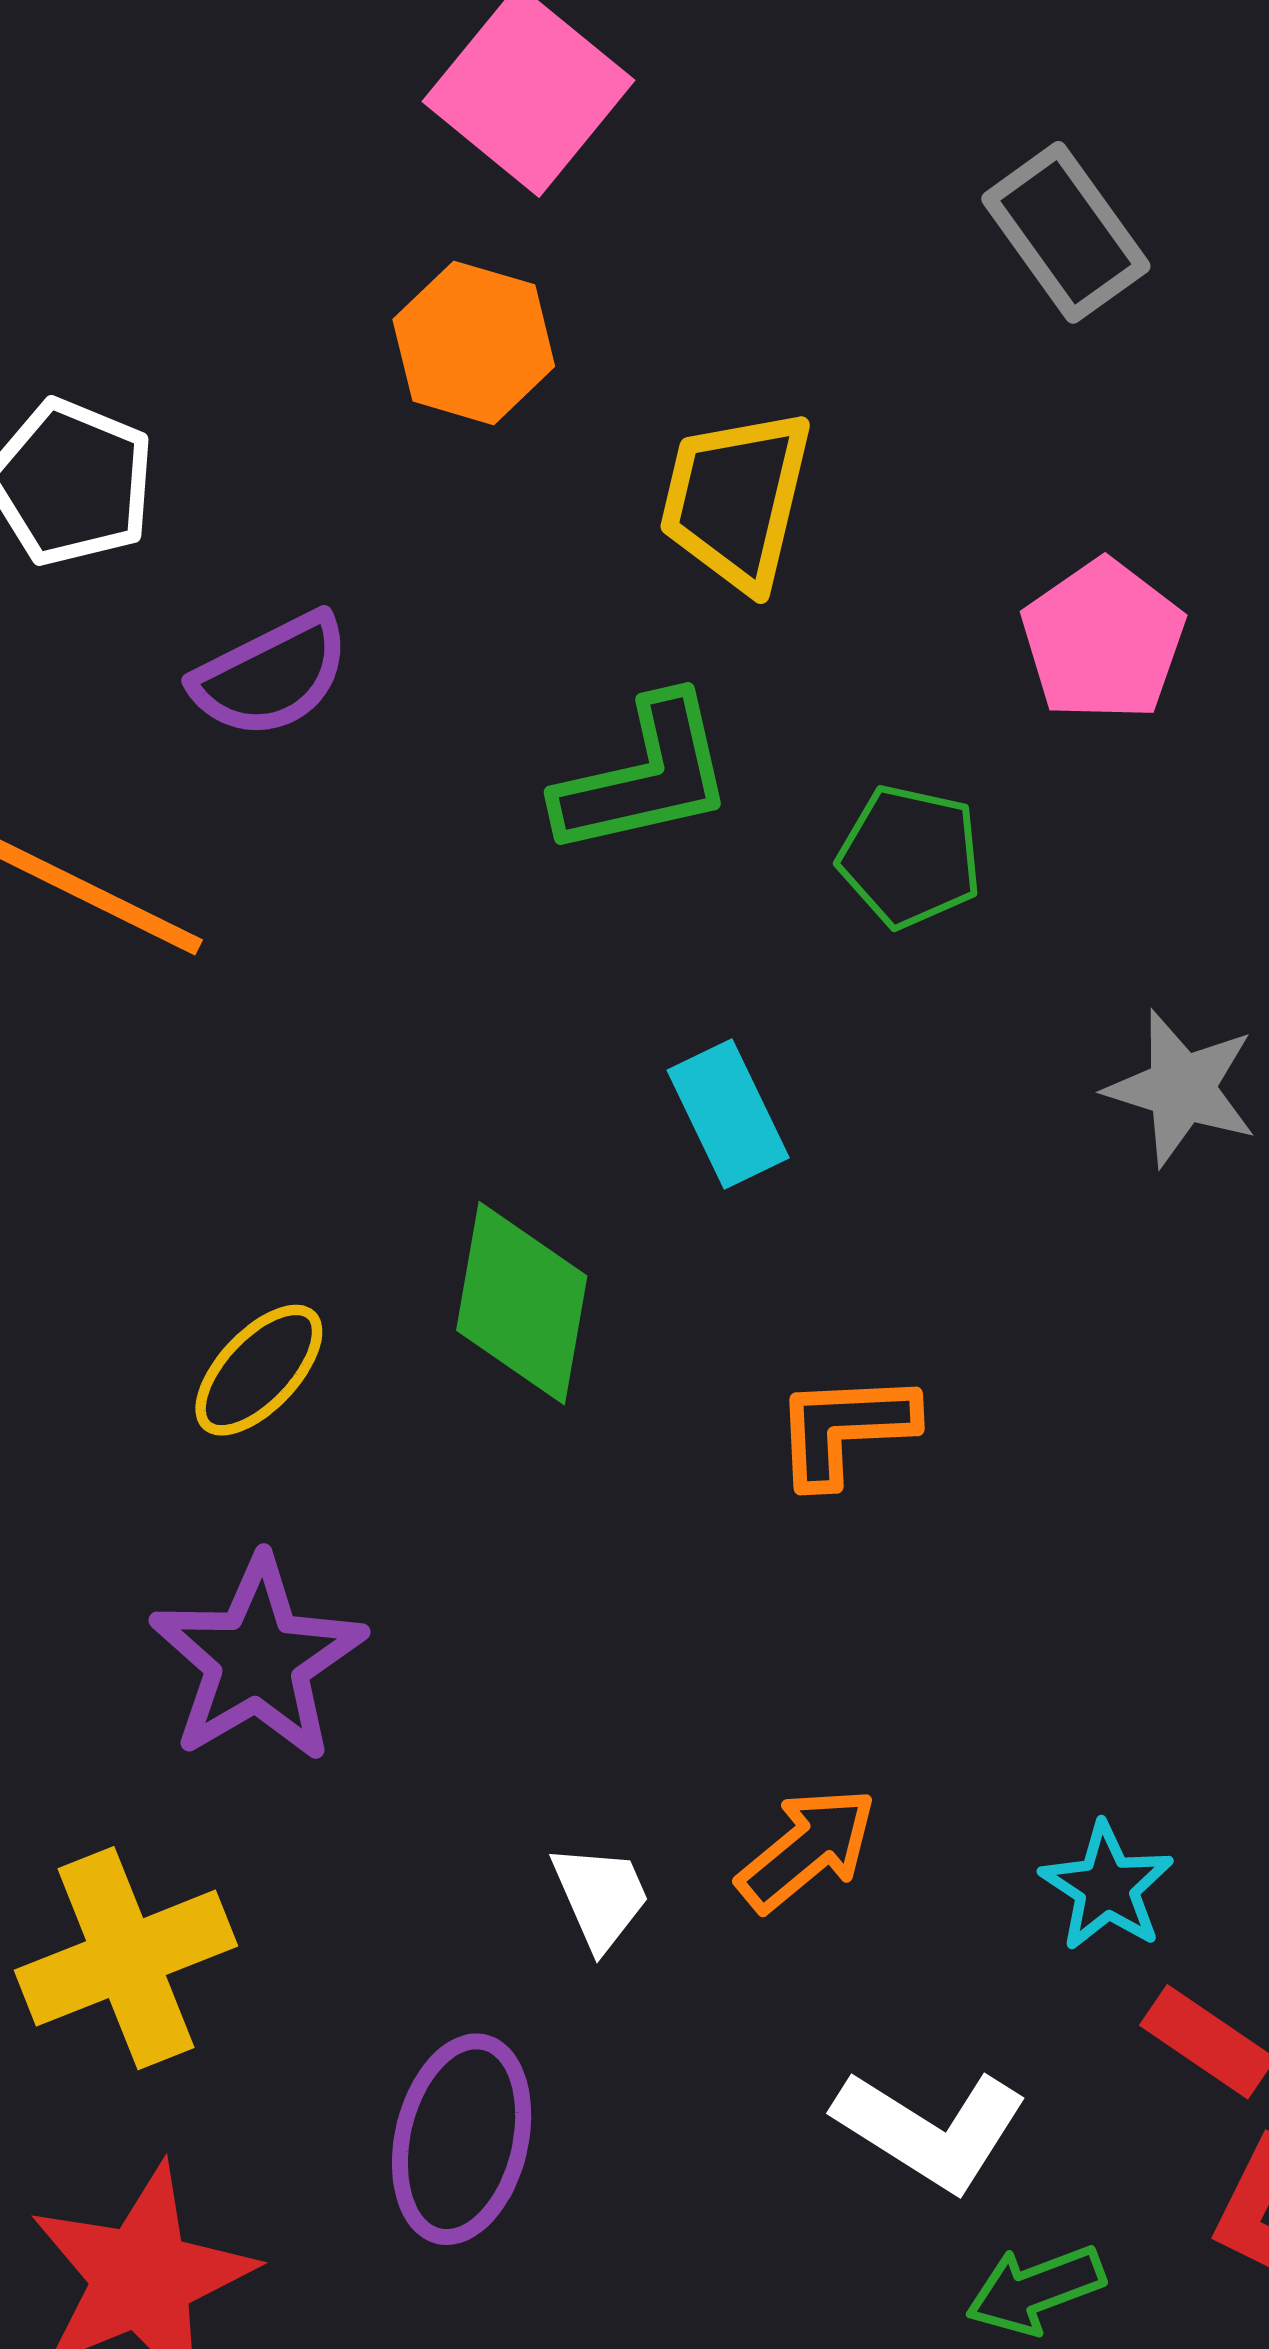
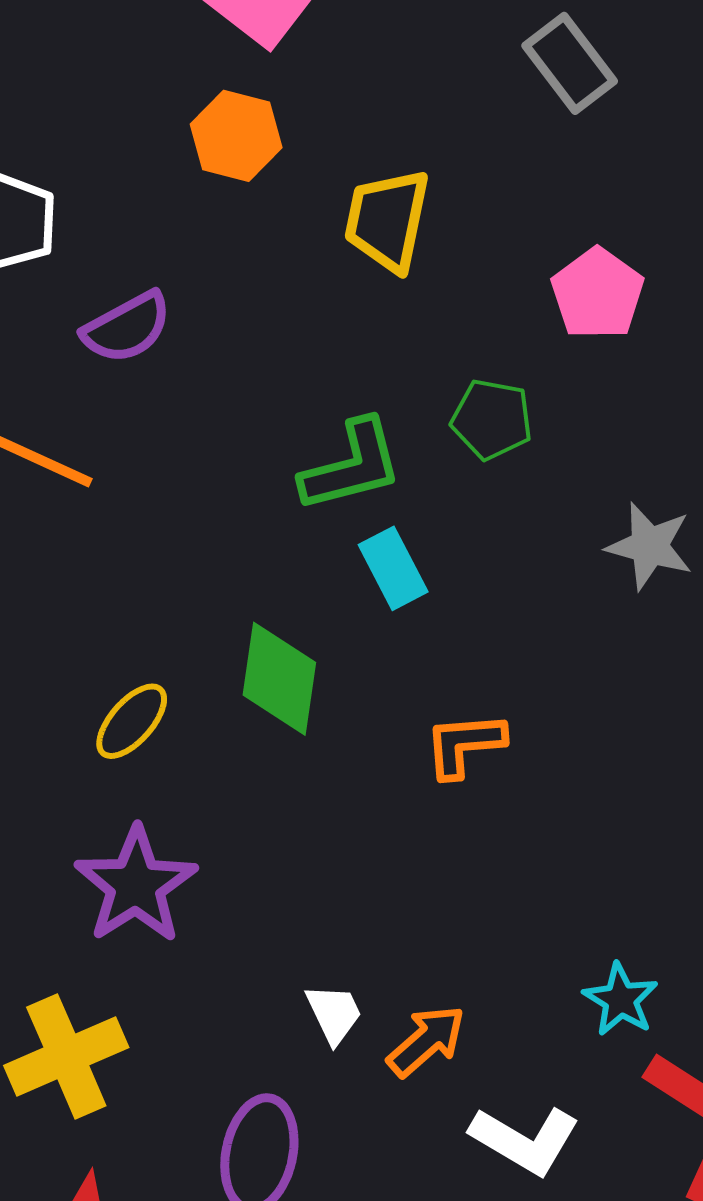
green L-shape: (645, 776) -> (352, 466), moved
orange arrow: (807, 1849) -> (426, 1041), moved

